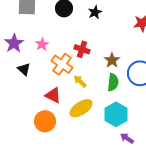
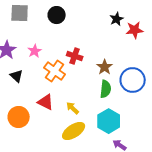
black star: (95, 12) -> (117, 19), moved
yellow arrow: (80, 81) -> (73, 108), moved
yellow ellipse: (81, 108) -> (74, 131), moved
orange circle: (45, 121) -> (19, 117), moved

